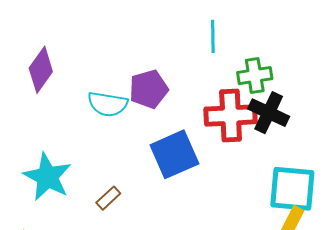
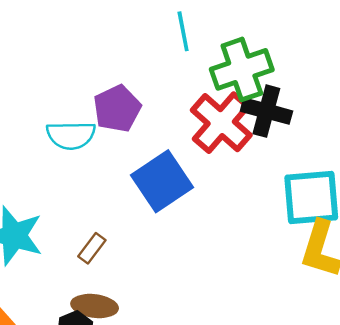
green cross: (255, 76) -> (242, 69), size x1.4
red cross: (231, 115) -> (221, 123), turned -36

